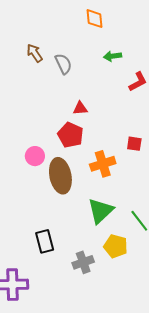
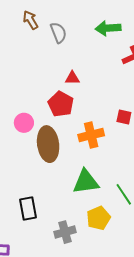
green arrow: (113, 56) -> (108, 28), size x1.4
green triangle: (101, 211) -> (86, 182), turned 32
yellow pentagon: (116, 246) -> (98, 218), turned 30

